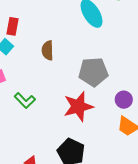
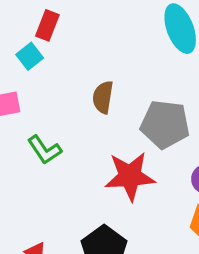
brown semicircle: (48, 50) -> (103, 97), moved

